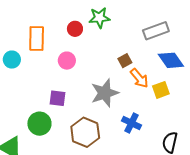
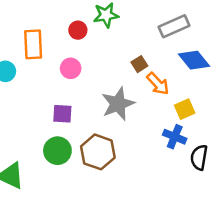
yellow square: (161, 90) -> (185, 109), moved
blue cross: (132, 123) -> (175, 137), moved
green circle: (39, 124) -> (57, 151), moved

